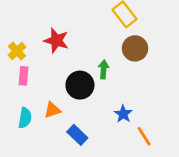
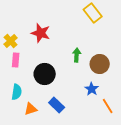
brown circle: (135, 48) -> (100, 64), moved
black circle: (80, 85) -> (45, 74), moved
orange triangle: (52, 110) -> (31, 109), moved

